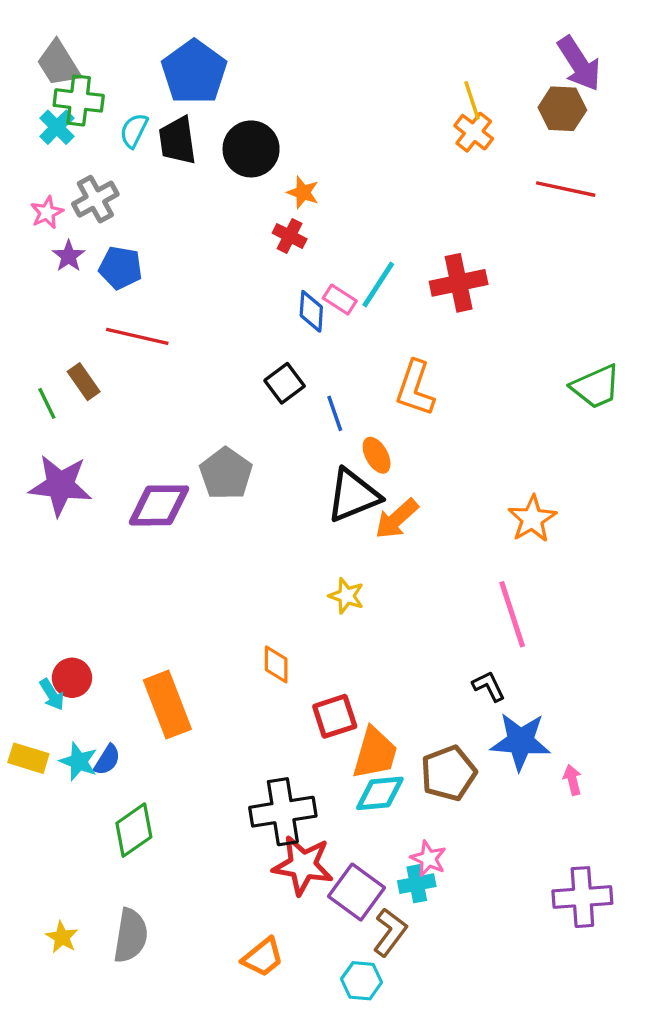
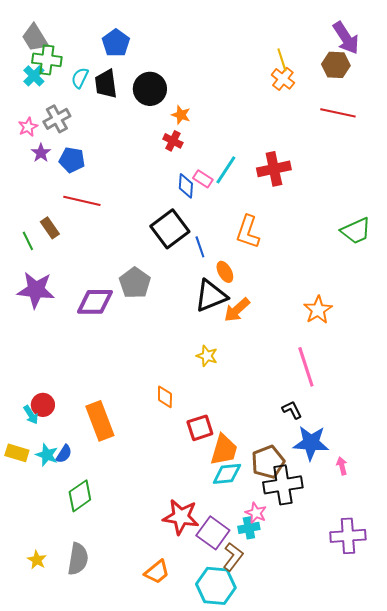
blue pentagon: (194, 72) -> (116, 43), size x0.7
black square: (285, 383) -> (170, 229), size x1.6
black cross: (283, 812) -> (283, 485), moved
cyan hexagon: (362, 981) -> (216, 586), size x1.6

